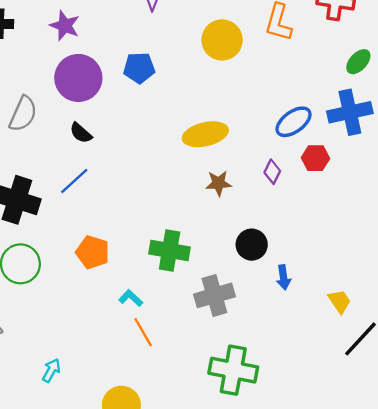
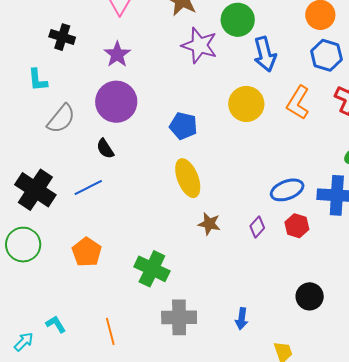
blue pentagon: (139, 68) -> (183, 126), moved
yellow ellipse: (205, 134) -> (188, 178), moved, turned 66
black circle: (252, 245) -> (310, 296), moved
cyan L-shape: (131, 298) -> (56, 324), moved

